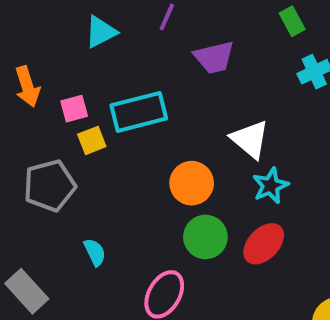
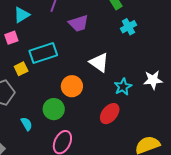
pink square: (74, 109) -> (11, 38), moved
cyan star: (270, 186) -> (123, 87), moved
green circle: (205, 237) -> (54, 109), moved

